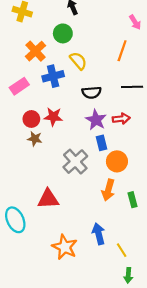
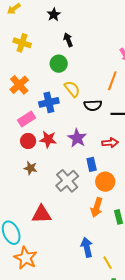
orange cross: (36, 51) -> (19, 85), moved
pink rectangle: (19, 86) -> (27, 119), moved
black semicircle: (92, 92) -> (93, 105), moved
purple star: (96, 120) -> (77, 138), moved
brown star: (35, 139) -> (30, 168), moved
orange star: (65, 247) -> (26, 258), moved

